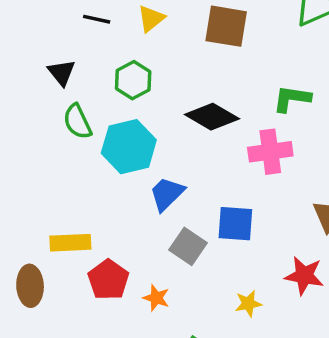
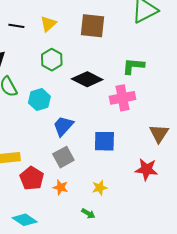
green hexagon: (133, 80) -> (52, 60), moved
cyan hexagon: (129, 147) -> (39, 100), size x0.7
gray square: (188, 246) -> (63, 157), moved, turned 30
yellow star: (248, 304) -> (100, 188), moved

